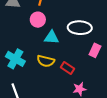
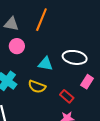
pink circle: (38, 20) -> (17, 46), moved
red rectangle: (67, 68) -> (67, 96), moved

